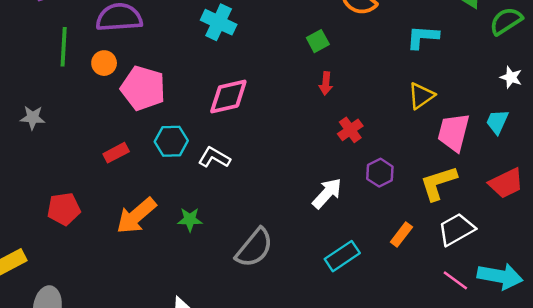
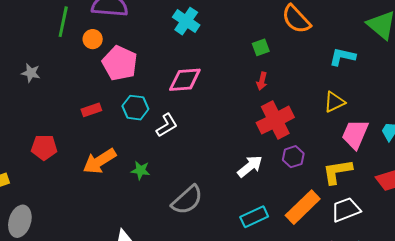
red cross: (350, 130) -> (275, 120), size x1.8
white L-shape: (214, 157) -> (167, 125), turned 110
orange rectangle: (401, 234) -> (303, 207), size x1.8

